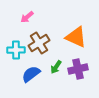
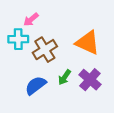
cyan cross: (16, 50) -> (18, 39), moved
purple cross: (78, 69) -> (90, 80), turned -36

